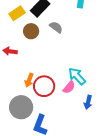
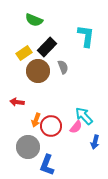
gray semicircle: (56, 27) -> (63, 67), turned 32
brown circle: (31, 31) -> (38, 71), size x1.5
red arrow: (10, 51) -> (17, 102), moved

